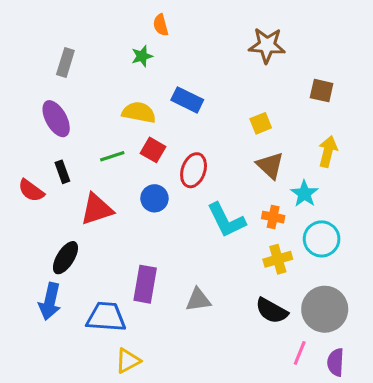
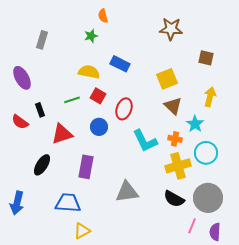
purple ellipse: (56, 119) -> (22, 78), moved
yellow square: (261, 123) -> (167, 79), size x1.5
yellow cross: (278, 259) -> (178, 166), size x1.4
purple rectangle: (145, 284) -> (86, 167), moved
gray triangle: (198, 300) -> (127, 192), size x1.4
blue arrow: (50, 301) -> (17, 203), moved

